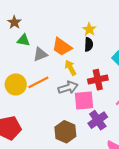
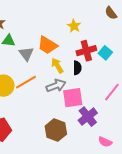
black semicircle: (89, 44) -> (77, 68), moved
gray triangle: (40, 54) -> (26, 54), turned -42
red cross: (98, 80) -> (86, 51), moved

